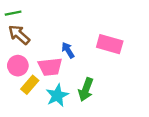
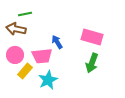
green line: (13, 13) -> (25, 14), moved
brown arrow: (19, 35) -> (16, 29), turned -30
green arrow: (86, 89) -> (92, 63), moved

